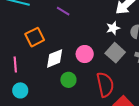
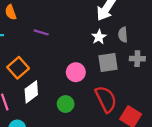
gray square: (115, 53) -> (108, 63), turned -36
white diamond: (55, 58) -> (31, 92), moved

